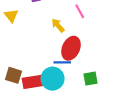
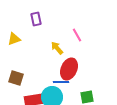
yellow triangle: (11, 16) -> (14, 39), turned 48
brown square: (13, 75) -> (16, 78), moved

